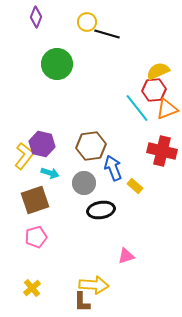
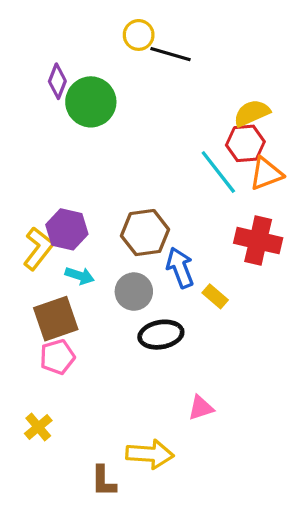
purple diamond: (36, 17) -> (57, 81), moved
pink pentagon: (36, 237) -> (57, 357), moved
yellow cross: (32, 288) -> (38, 427), moved
brown L-shape: (82, 302) -> (104, 481), moved

